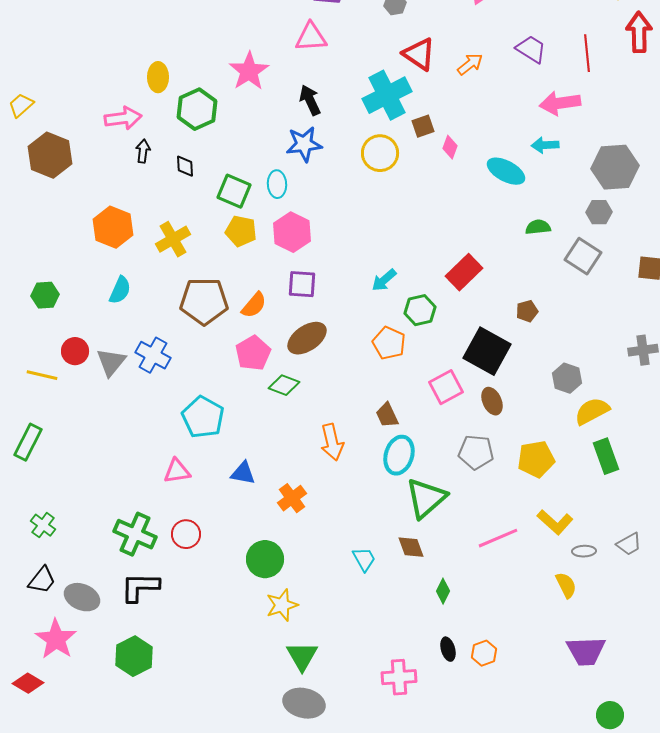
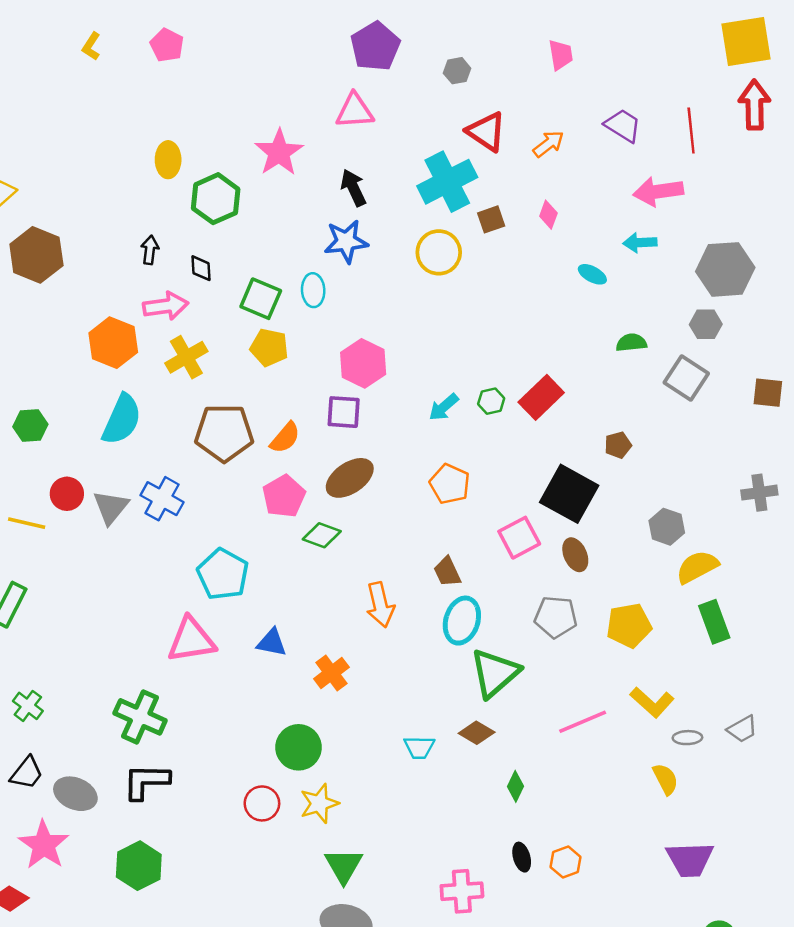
pink arrow: (123, 118) -> (166, 306), moved
pink diamond: (450, 147) -> (548, 215), moved
cyan ellipse: (506, 171) -> (592, 274), size x0.6
pink hexagon: (292, 232) -> (363, 363), moved
cyan semicircle: (120, 290) -> (122, 419), size x1.5
green hexagon: (420, 310) -> (491, 401), moved, size x0.7
pink triangle: (177, 471) -> (191, 640), size x1.5
red circle: (186, 534) -> (262, 803), moved
brown diamond: (411, 547) -> (477, 733), turned -40
cyan trapezoid: (364, 559) -> (419, 747), turned 120

